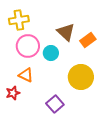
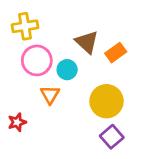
orange triangle: (26, 75) -> (50, 95), moved, turned 35
purple square: (55, 104) -> (112, 137), moved

